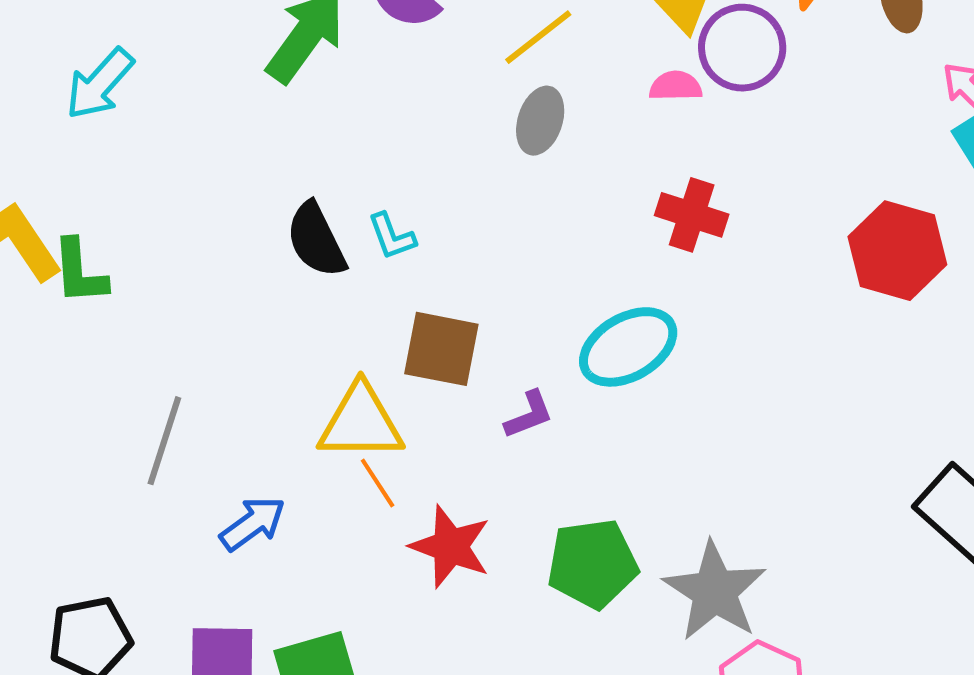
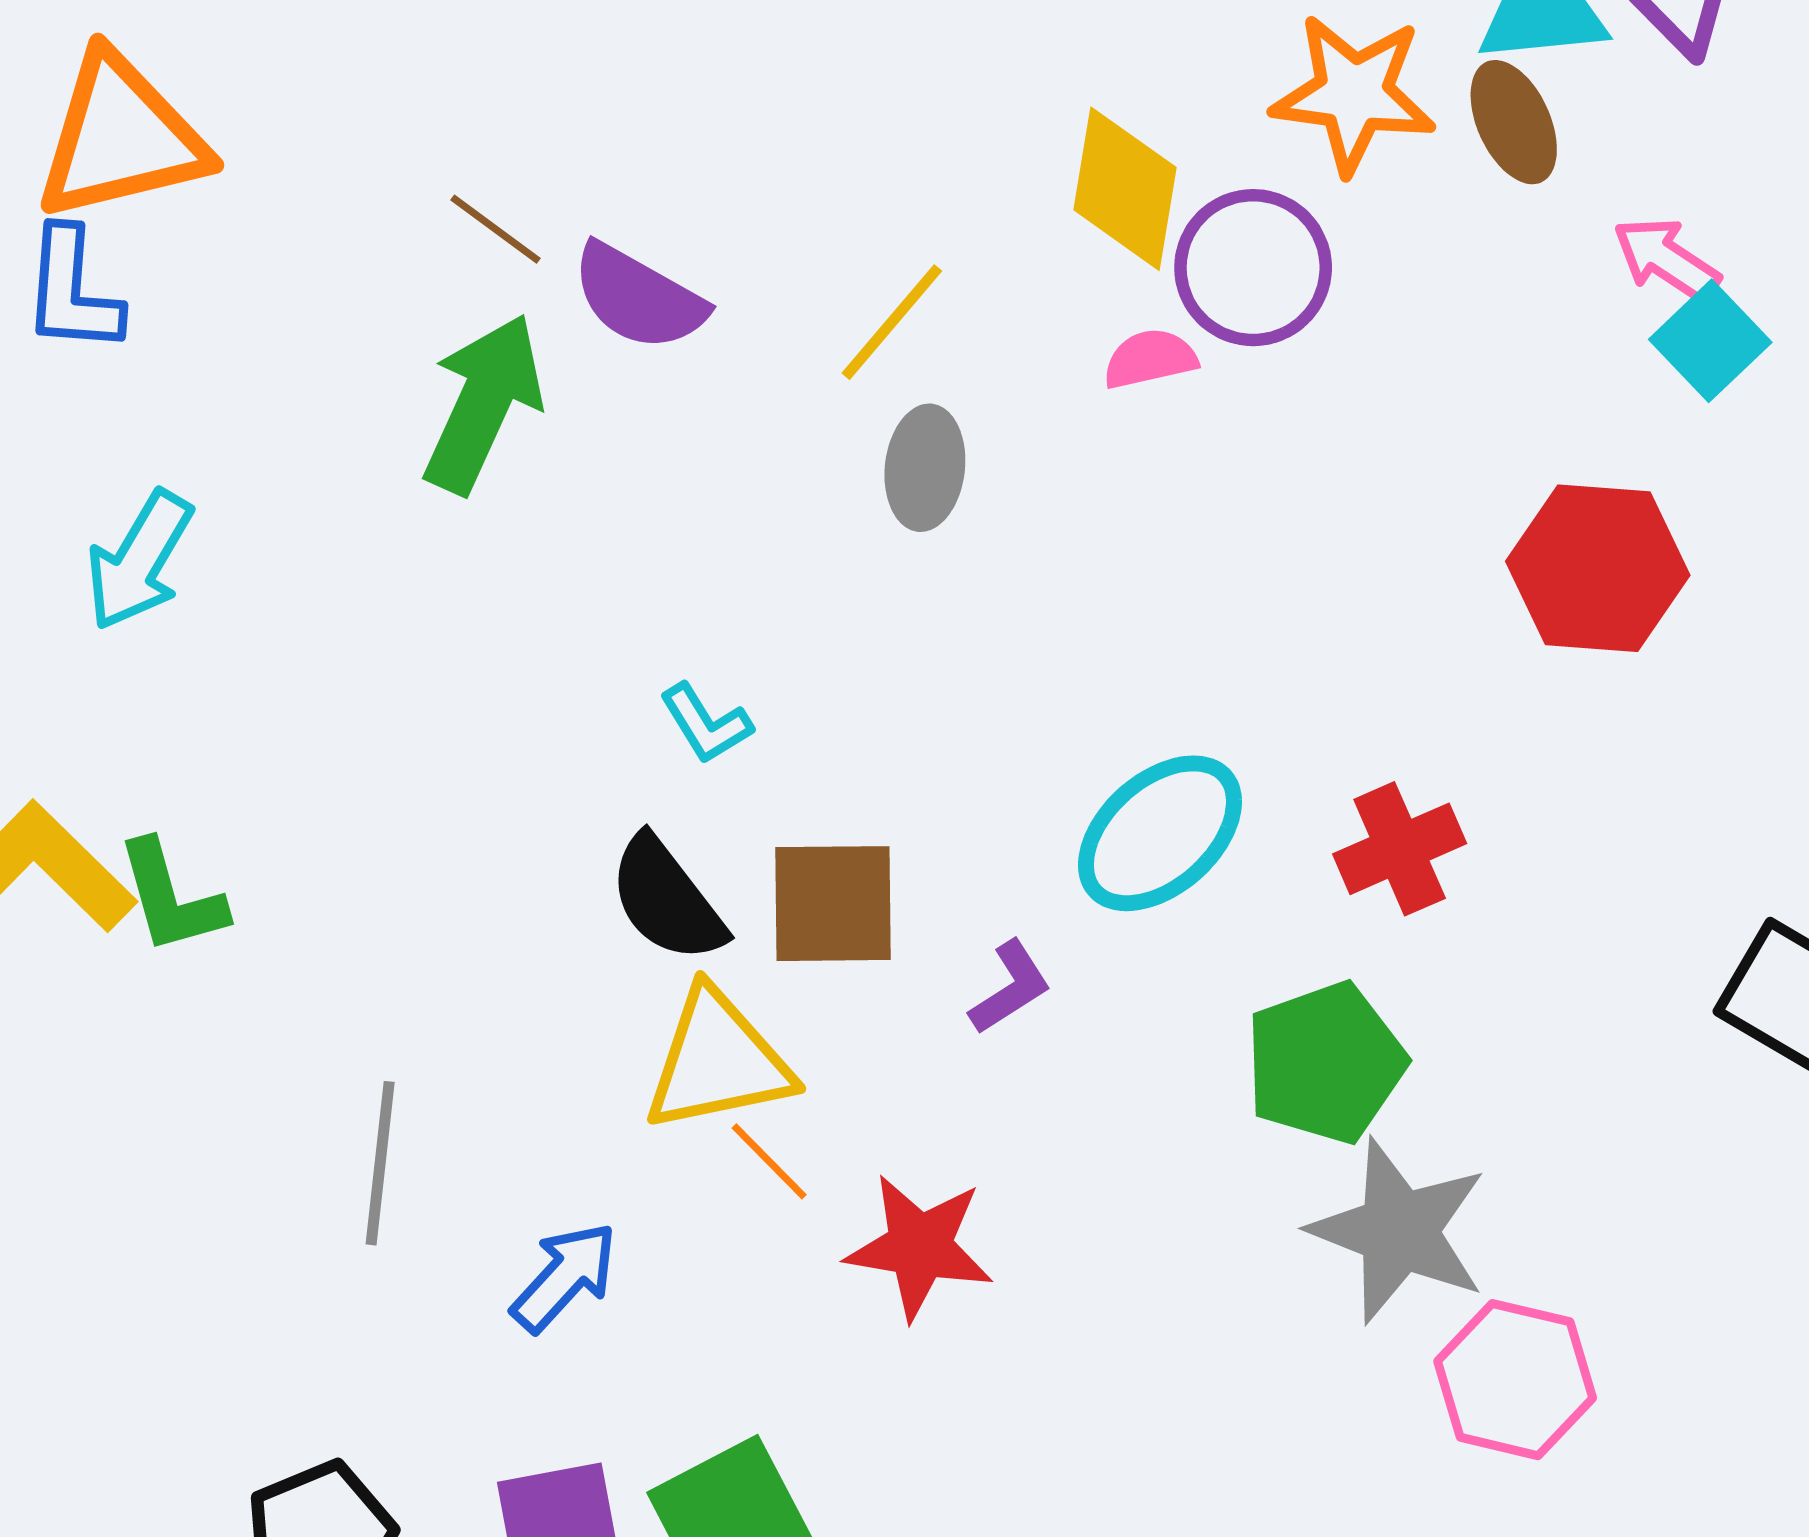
red cross: (692, 215) -> (1400, 849), moved, turned -30
black semicircle: (316, 240) -> (667, 899), moved
green pentagon: (592, 564) -> (1325, 1063), moved

